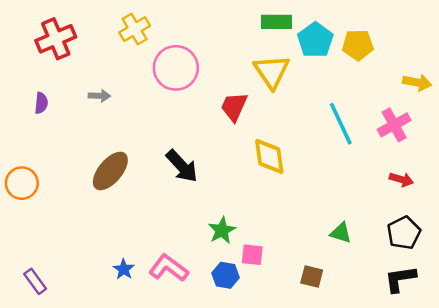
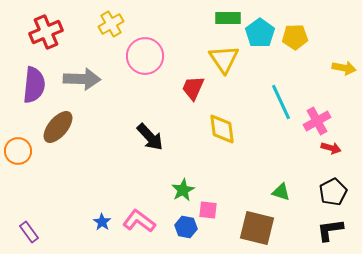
gray arrow: (99, 96) -> (82, 79), size x2.0
purple semicircle: (41, 103) -> (34, 85), size x2.0
pink cross: (394, 125) -> (317, 121), moved
brown ellipse: (110, 171) -> (58, 127), moved
brown square: (312, 276) -> (257, 228), size x1.8

